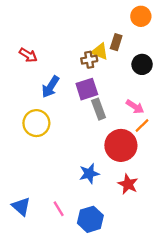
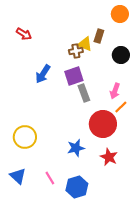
red arrow: (28, 55) -> (24, 34), moved
pink arrow: (135, 107) -> (115, 91), turned 77
yellow circle: (36, 123) -> (25, 137), moved

